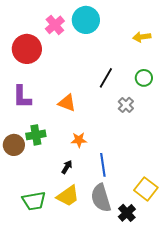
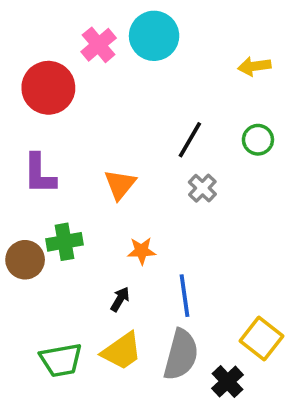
orange triangle: (67, 103) -> (120, 185), turned 48
gray cross: (126, 105) -> (202, 188), moved
gray semicircle: (101, 198) -> (181, 355), turned -148

